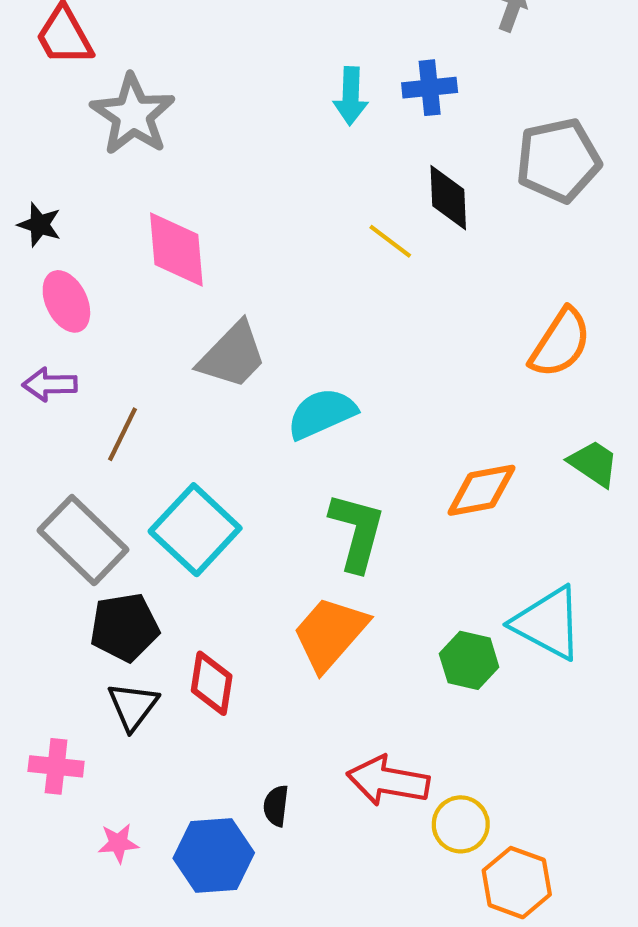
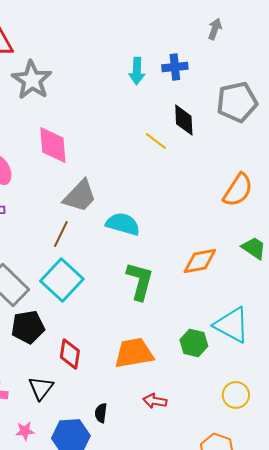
cyan semicircle: (322, 413) -> (123, 224), turned 40
brown line: (122, 434) -> (61, 234), moved
orange trapezoid: (330, 633) -> (134, 353), moved, turned 39
black triangle: (133, 706) -> (41, 388), moved
red arrow: (388, 781) -> (155, 401), size x0.6
yellow circle: (461, 824) -> (236, 395), moved

